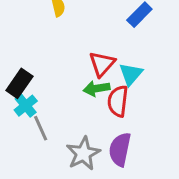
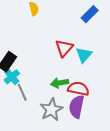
green arrow: (97, 88) -> (60, 83), moved
red semicircle: (118, 101) -> (78, 89), moved, turned 95

